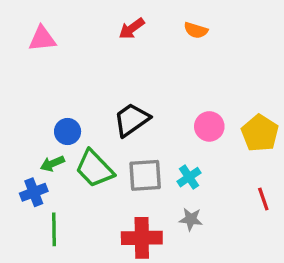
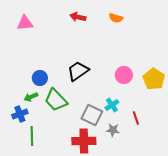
red arrow: (132, 29) -> (78, 17), turned 49
gray square: (145, 175) -> (92, 115), moved, turned 30
red line: (263, 199) -> (136, 118), moved

